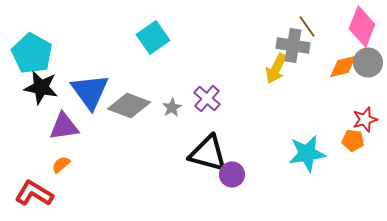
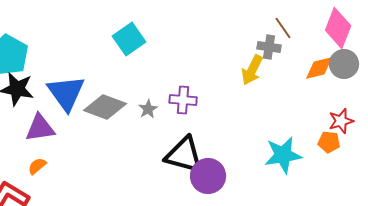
gray cross: (293, 45) -> (269, 47), size x0.7
purple cross: (207, 98) -> (183, 100), turned -36
purple circle: (232, 174) -> (208, 176), size x1.4

